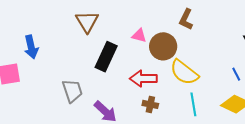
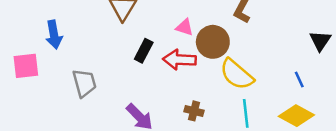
black rectangle: (106, 57) -> (144, 51), size x0.7
red arrow: (143, 78) -> (179, 60), moved
gray trapezoid: (72, 91) -> (84, 83), moved

